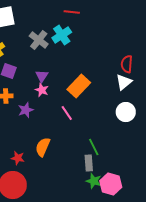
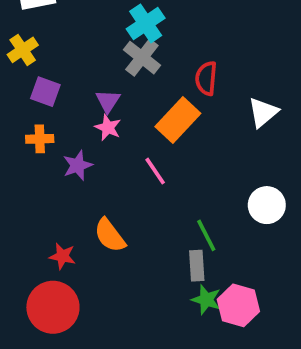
gray cross: (39, 40) -> (142, 58), moved
red semicircle: (127, 64) -> (206, 78), moved
white circle: (126, 112) -> (267, 205), moved
orange semicircle: (43, 147) -> (110, 235), turned -60

